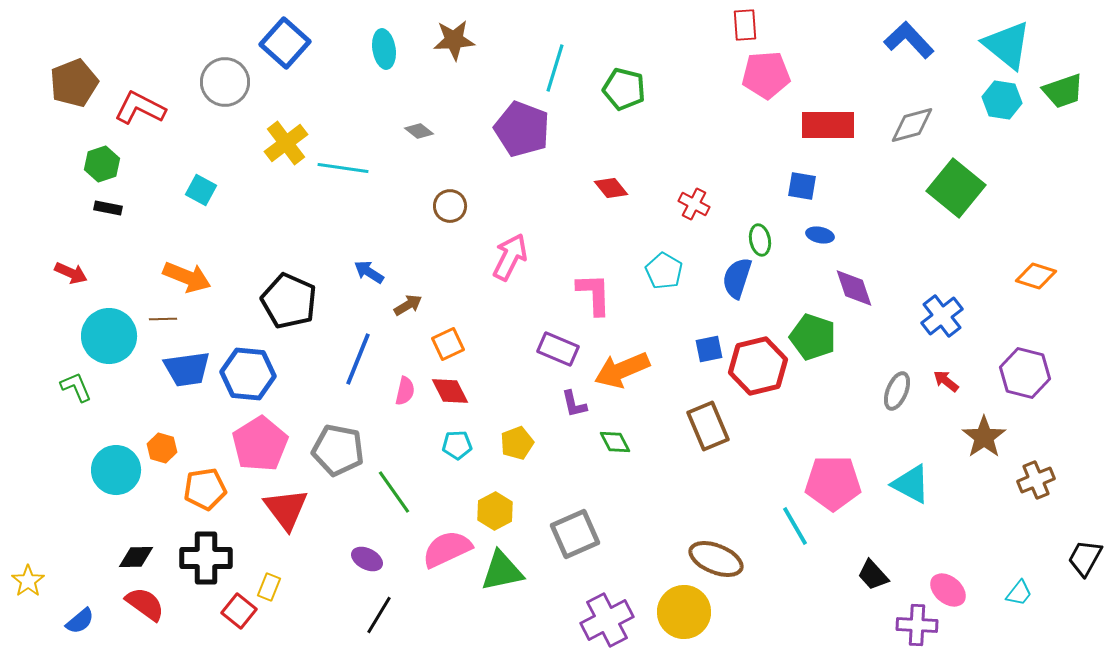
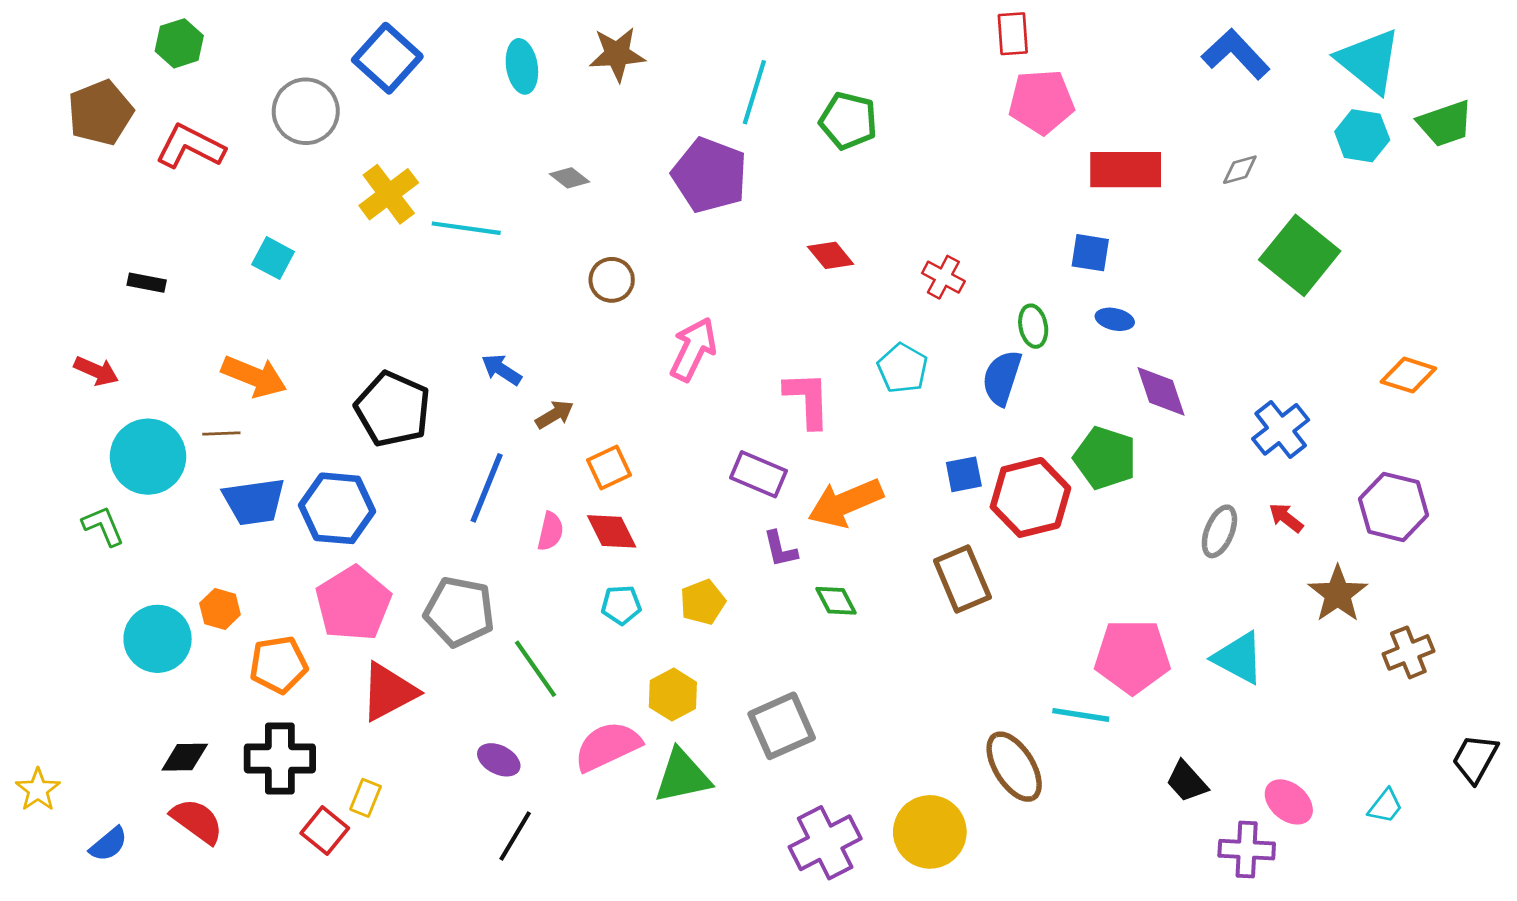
gray diamond: (912, 125) -> (1240, 170), size x0.6
green hexagon: (102, 164) -> (179, 43), moved
red triangle: (286, 509) -> (389, 692), turned 39
cyan line: (795, 526) -> (1081, 715), turned -51
brown ellipse: (716, 559) -> (1014, 767), moved, turned 36

